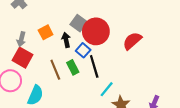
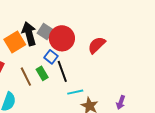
orange square: (46, 32) -> (15, 42), size x1.5
black arrow: (66, 40) -> (29, 34), moved, size x1.6
cyan line: (107, 89) -> (75, 92), turned 42

